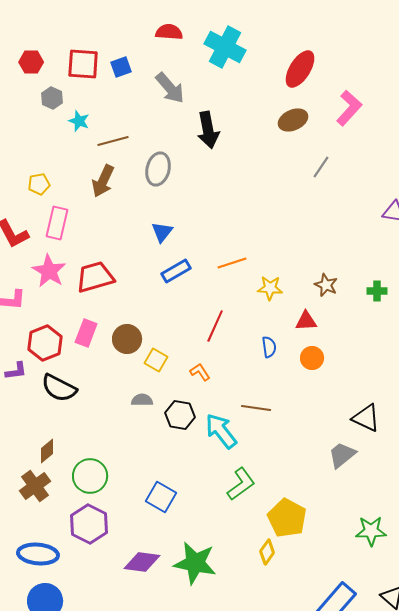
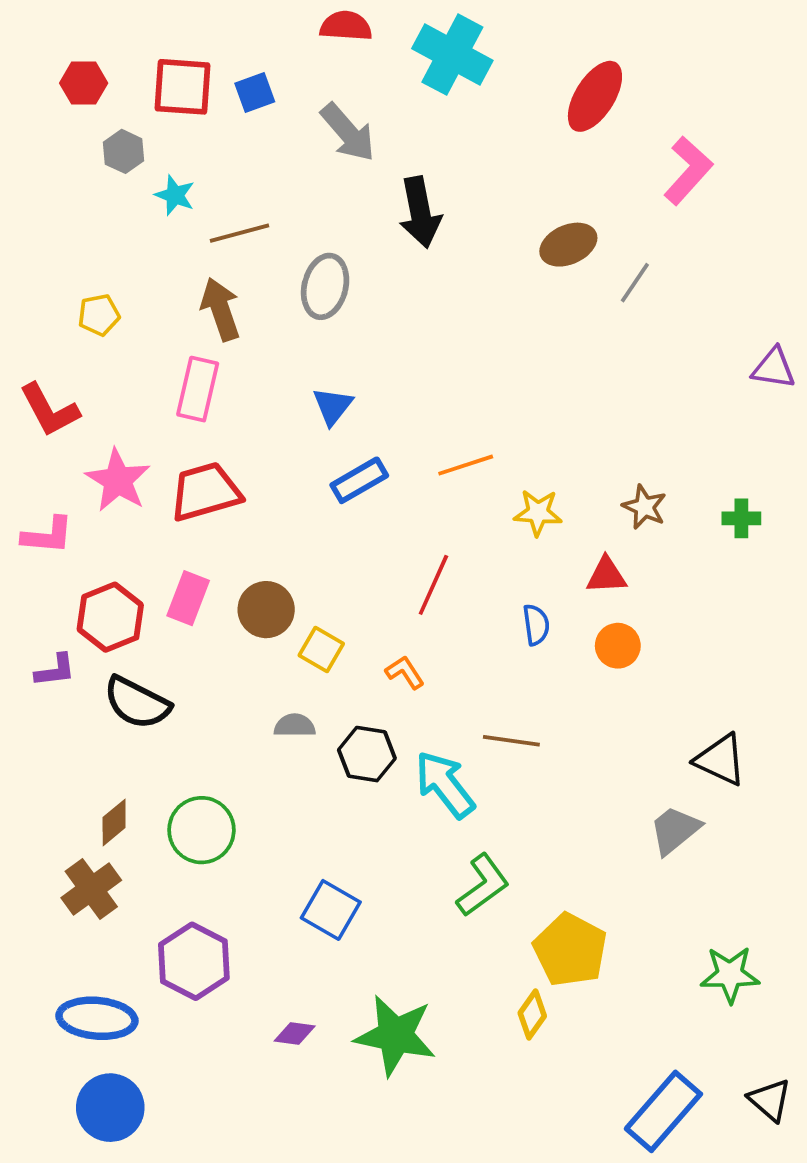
brown ellipse: (293, 120) -> (568, 245), moved
brown arrow: (103, 181) -> (221, 309), turned 136
pink rectangle: (57, 223) -> (198, 389), moved
green circle: (90, 476) -> (201, 830), moved
purple diamond: (142, 562) -> (295, 1033), size x0.6

